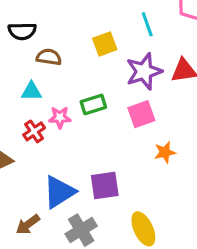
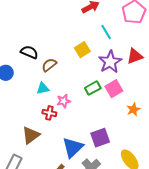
black semicircle: (22, 31) -> (29, 52), turned -144
brown semicircle: (49, 57) -> (49, 65), turned -35
green rectangle: (93, 104) -> (93, 88), moved
red cross: (34, 131) -> (49, 113), turned -32

